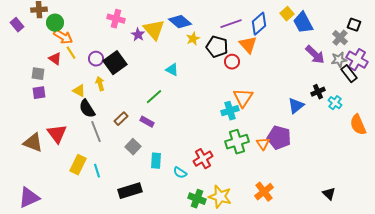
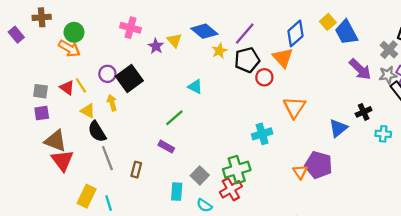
green circle: (55, 23) -> (74, 32), moved
purple line: (231, 24) -> (245, 33), moved, turned -30
yellow triangle: (154, 30) -> (174, 40), size x0.6
black pentagon: (217, 47) -> (247, 60), turned -30
yellow line: (71, 53) -> (81, 85), moved
red triangle: (55, 59) -> (67, 88), moved
orange triangle: (243, 98) -> (294, 107), moved
cyan cross: (335, 103) -> (383, 134), moved, turned -32
brown rectangle: (121, 119) -> (136, 170), moved, turned -32
green cross: (237, 142) -> (237, 170), moved
brown triangle: (33, 143) -> (56, 141), moved
gray square: (133, 147) -> (200, 175), moved

